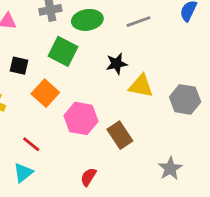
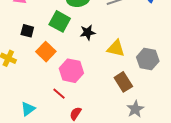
black star: (117, 64) -> (88, 32), moved
brown rectangle: (120, 135) -> (123, 82), moved
red line: (31, 144) -> (59, 94), moved

